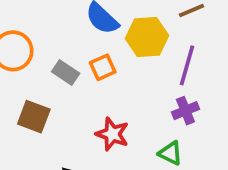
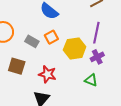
yellow hexagon: (147, 37) -> (75, 48), moved
red star: (112, 134) -> (47, 74), moved

